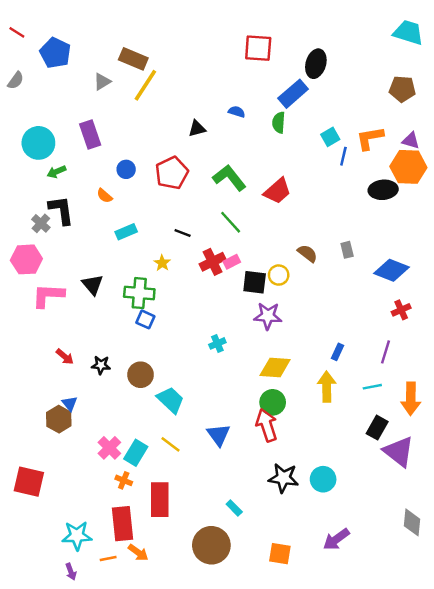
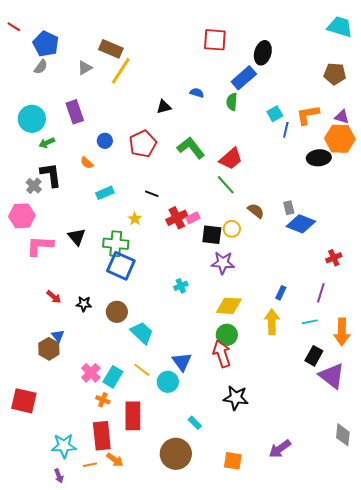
gray semicircle: (16, 80) -> (41, 67), moved
green line: (231, 222) -> (226, 185), moved
blue diamond: (392, 270) -> (301, 224), moved
blue square: (145, 319) -> (121, 266), size x1.8
cyan circle: (323, 479) -> (168, 382), moved

